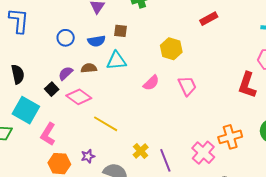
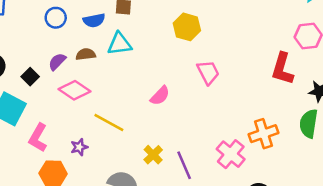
pink semicircle: (151, 83) -> (160, 96), moved
black square: (52, 89) -> (30, 77), moved
purple star: (88, 156) -> (79, 147), moved

